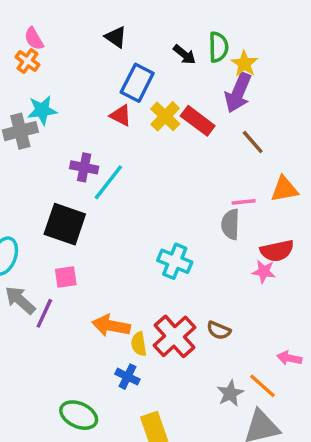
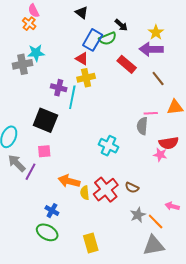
green semicircle: (218, 47) -> (108, 39), moved, turned 66
purple arrow: (238, 93) -> (151, 49), turned 65
yellow cross: (165, 116) -> (86, 78), moved, turned 30
cyan line: (108, 182) -> (72, 97), turned -30
blue cross: (127, 377) -> (52, 211), moved
gray star: (230, 393) -> (138, 215), moved

